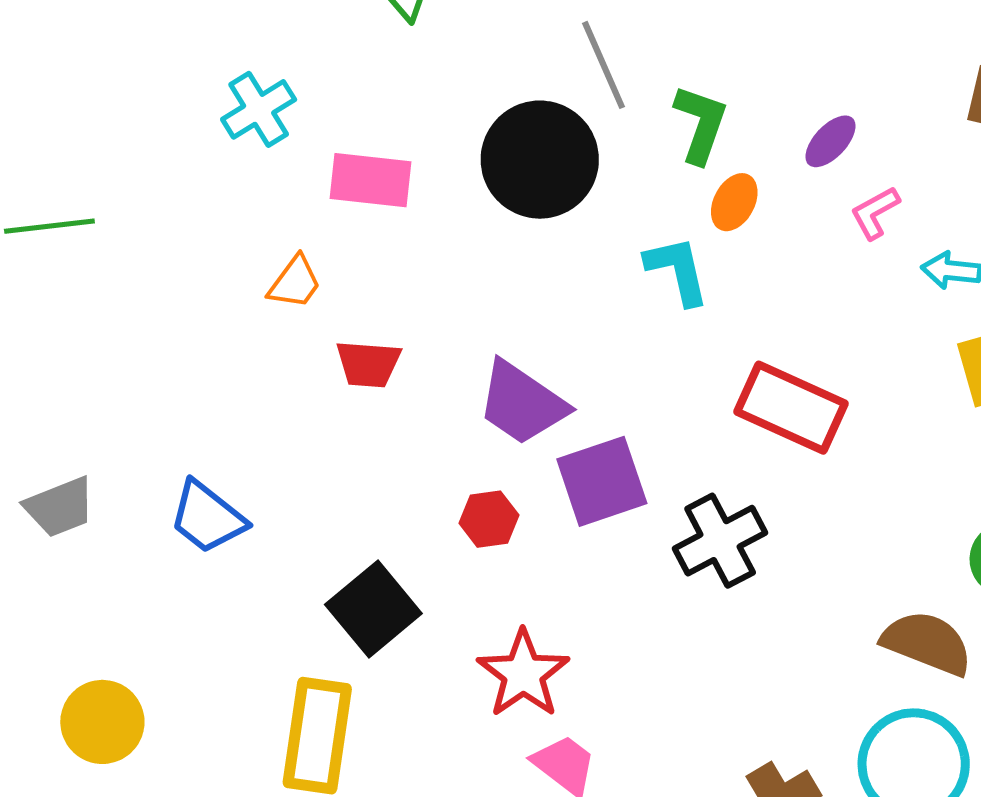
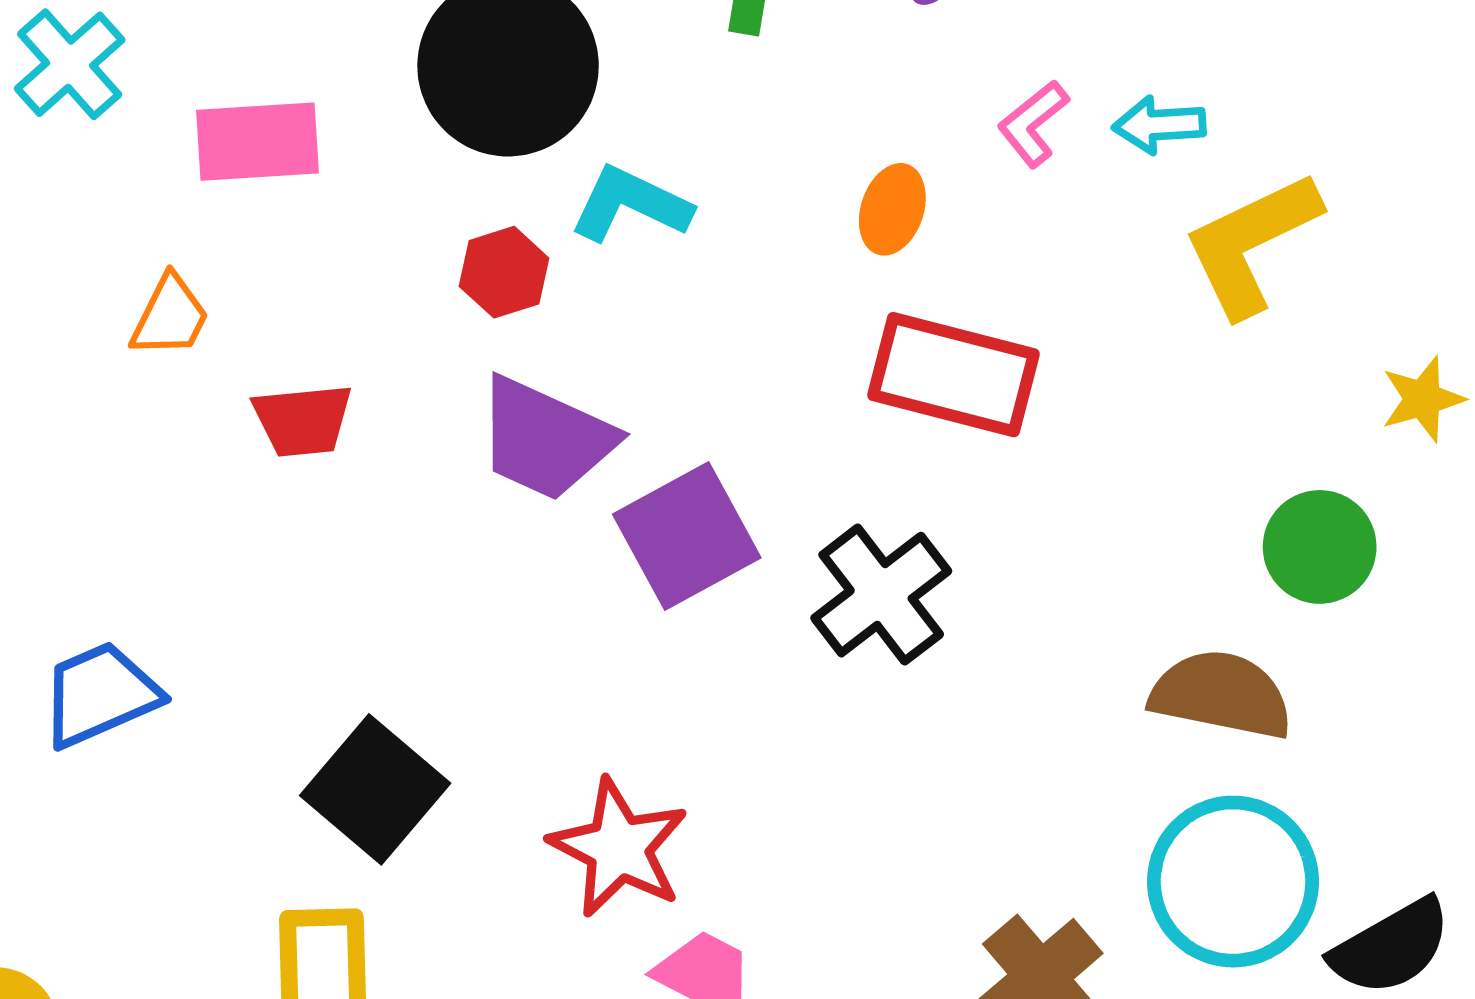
orange ellipse: (734, 202) -> (892, 209), moved
pink L-shape: (875, 213) -> (1033, 124), moved
cyan L-shape: (677, 270) -> (631, 204), moved, turned -42
blue trapezoid: (207, 517) -> (100, 694), turned 128
red hexagon: (489, 519) -> (504, 272), moved

